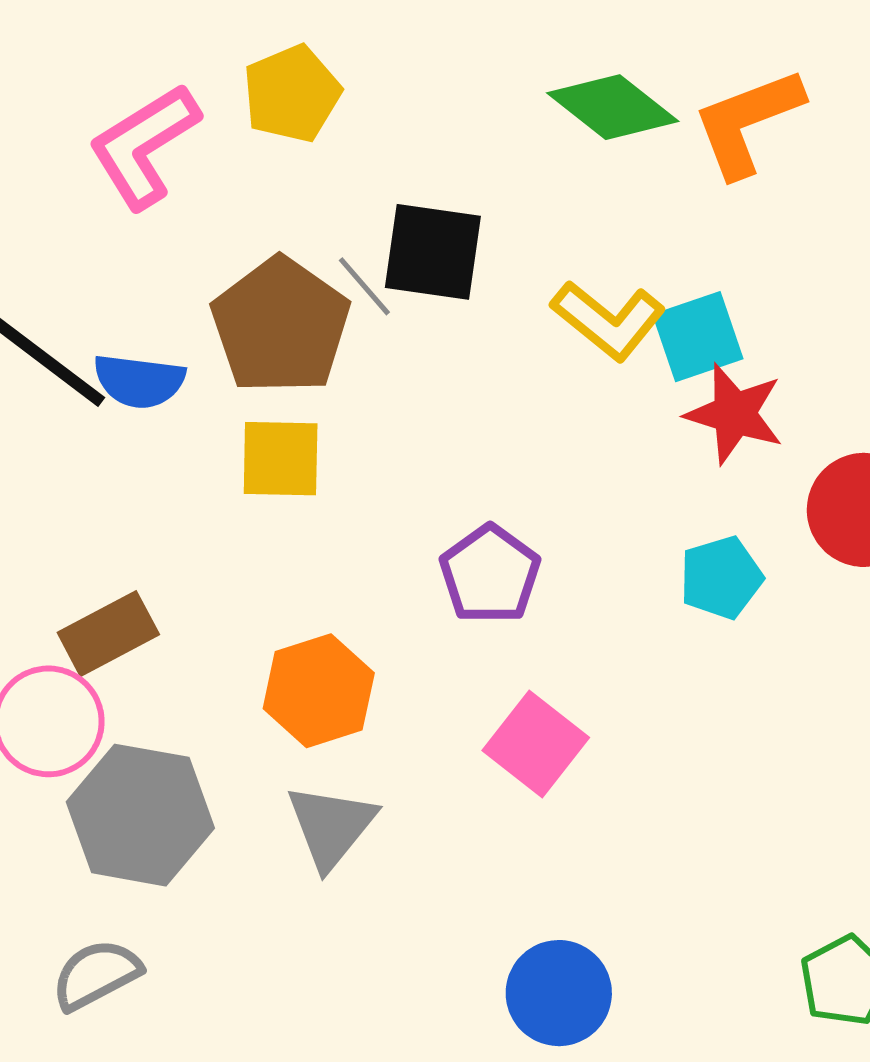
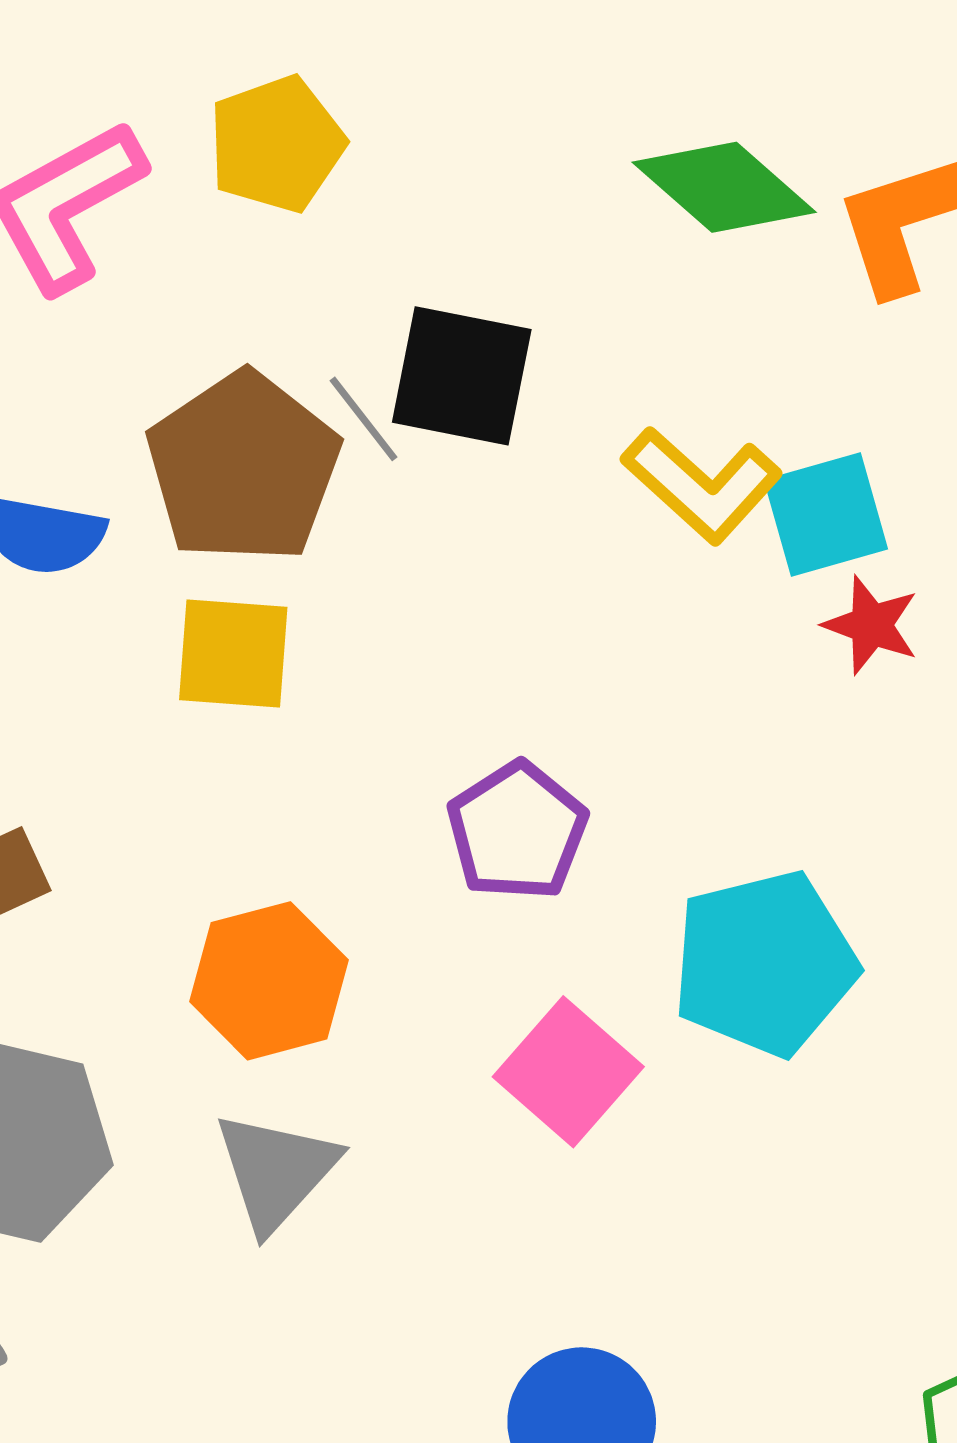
red star: (734, 414) -> (871, 625), size x0.7
cyan pentagon: (721, 578) -> (765, 963), moved, size x1.6

